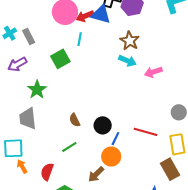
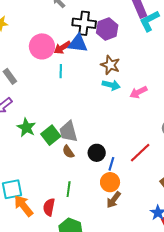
green square: (60, 59) -> (51, 135), moved
gray trapezoid: (28, 118) -> (68, 132), moved
red line: (146, 132) -> (140, 153), turned -50
green line: (69, 147) -> (69, 189), moved, turned -42
orange arrow: (22, 166) -> (23, 206), size x1.6
brown arrow: (96, 174) -> (114, 200), moved

